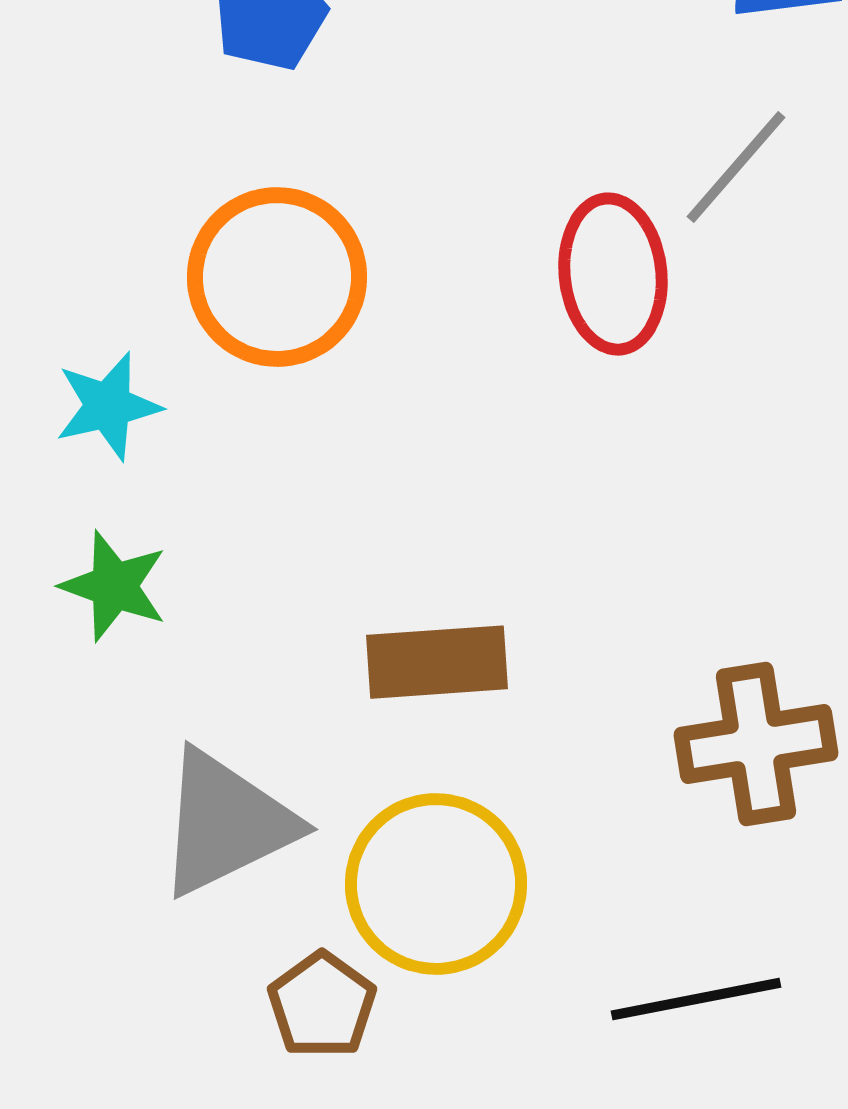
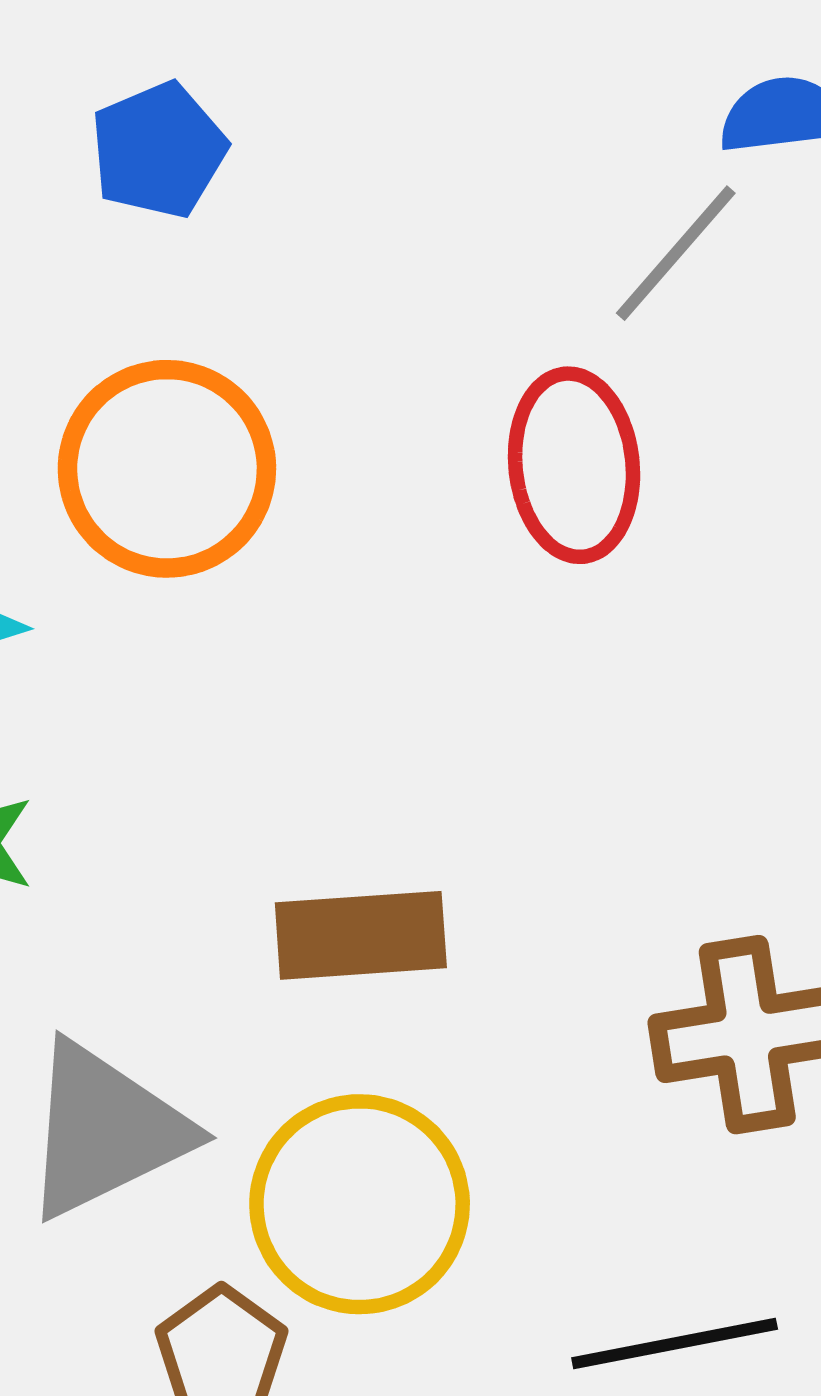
gray line: (736, 167) -> (676, 253), moved

